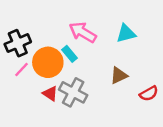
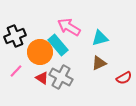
cyan triangle: (126, 33) -> (100, 38), moved
cyan rectangle: (69, 54) -> (58, 45), size x1.5
pink line: (21, 70) -> (16, 71), moved

